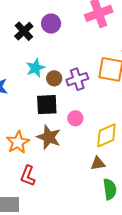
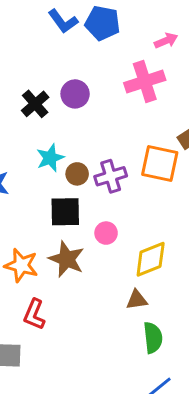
orange star: (18, 142) -> (21, 265), turned -30

